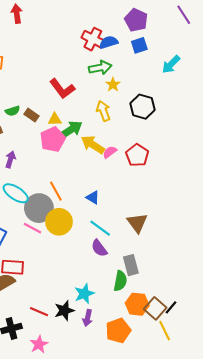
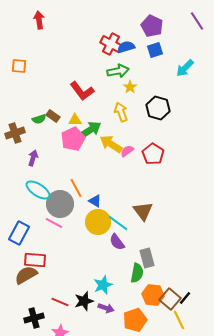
green semicircle: (13, 111) -> (39, 119), moved
blue triangle: (93, 197) -> (95, 201), moved
yellow circle: (59, 222) -> (98, 222), moved
brown triangle: (137, 223) -> (143, 211), moved
purple arrow: (88, 318) -> (106, 308), turned -84

